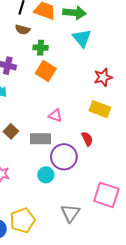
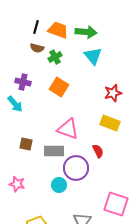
green cross: (41, 48) -> (55, 57), moved, turned -32
pink triangle: (55, 115) -> (68, 129), size x1.6
brown square: (11, 131) -> (26, 144), turned -32

